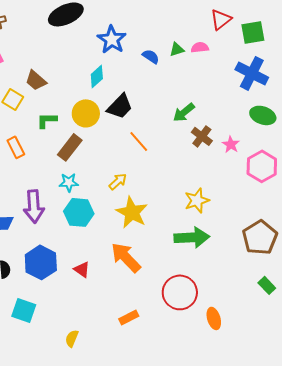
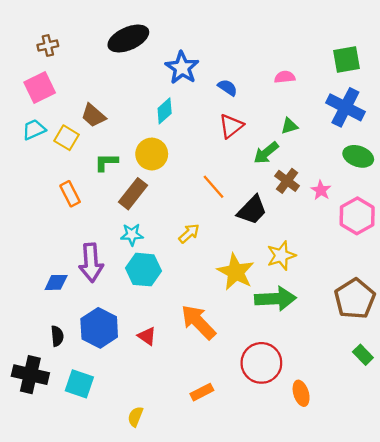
red triangle: (221, 19) -> (231, 126), moved
green triangle: (177, 49) -> (289, 126), moved
black trapezoid: (120, 106) -> (252, 210), moved
yellow star: (132, 212) -> (236, 272), moved

